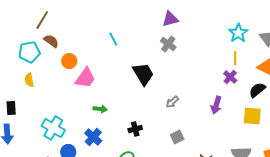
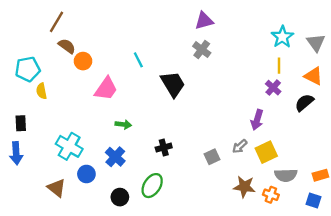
cyan line: (113, 39) -> (138, 60), moved
cyan pentagon: (29, 52) -> (28, 69), moved
orange circle: (69, 61) -> (83, 61), moved
gray arrow: (172, 102) -> (240, 146), moved
yellow square: (252, 116) -> (266, 152), moved, turned -30

